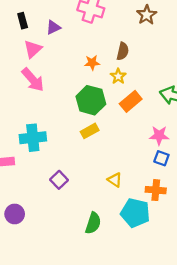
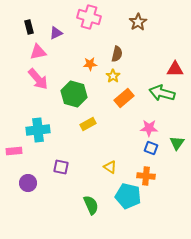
pink triangle: (33, 49) -> (38, 52), turned 30
green hexagon: (91, 100) -> (74, 94), moved
purple square: (59, 180) -> (61, 167), turned -35
purple circle: (15, 214) -> (28, 183), moved
green semicircle: (93, 223) -> (91, 205), turned -42

